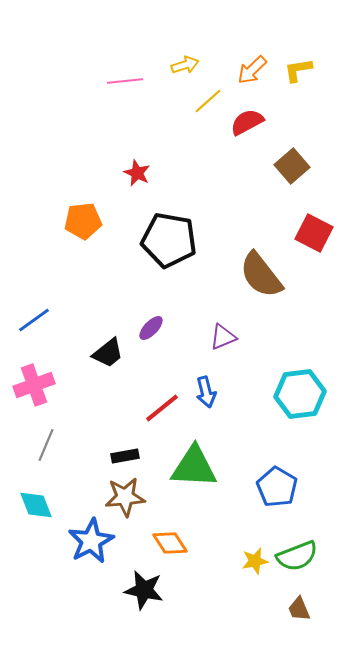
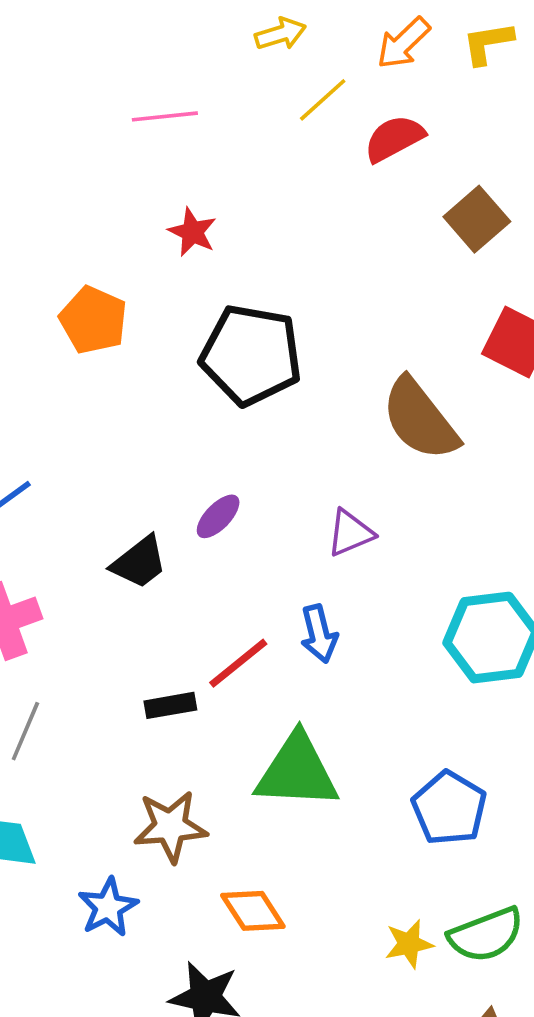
pink line: (125, 81) -> (165, 116), moved
orange pentagon: (83, 221) -> (93, 320), turned 30
black rectangle: (125, 456) -> (170, 705), moved
blue star: (91, 541) -> (108, 907), size x0.7

